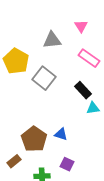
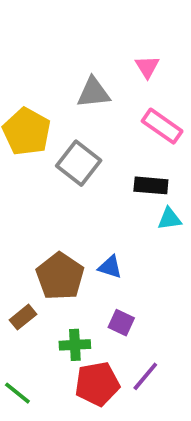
black rectangle: (83, 90) -> (151, 185), turned -42

